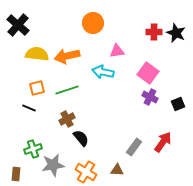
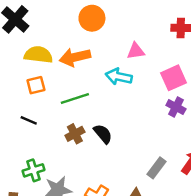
orange circle: (93, 23) -> (92, 18), moved
pink square: (148, 73) -> (173, 78), turned 30
orange square: (37, 88) -> (36, 85), moved
black semicircle: (81, 138) -> (103, 134), moved

